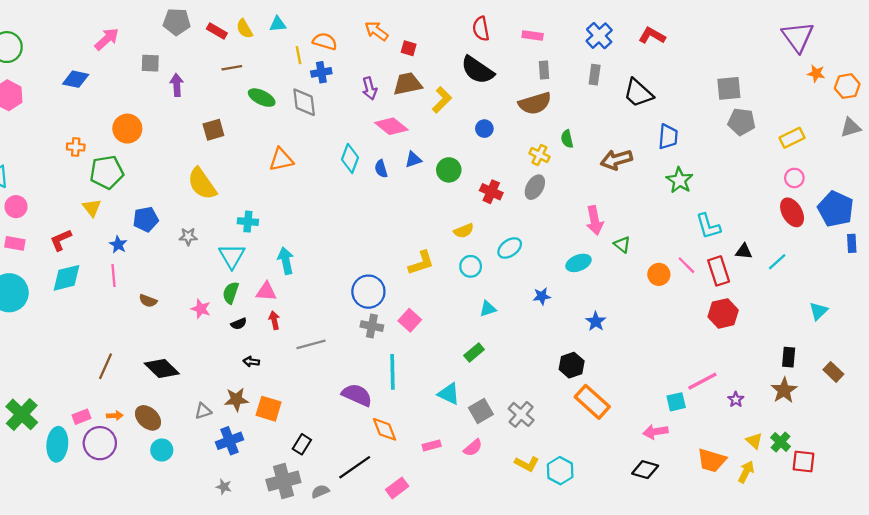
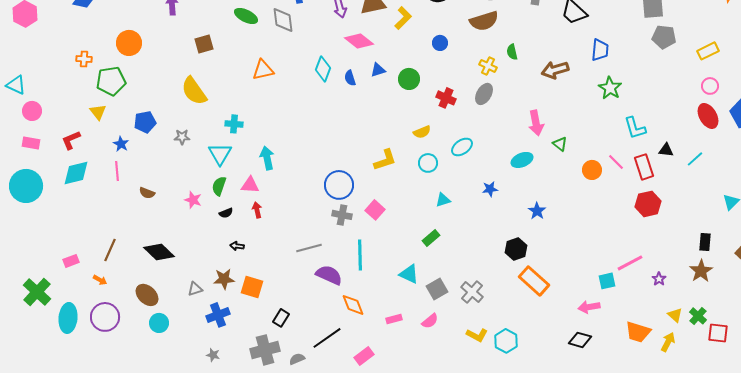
gray line: (311, 344) -> (309, 248), moved
orange arrow: (115, 416) -> (100, 280), moved, turned 32
pink rectangle: (81, 417) -> (71, 261), moved

